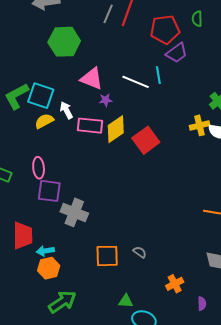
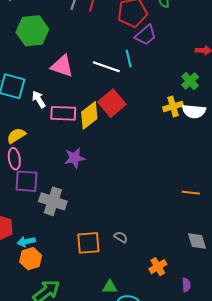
purple star: (106, 100) -> (75, 158), moved, size x1.5
yellow semicircle: (44, 121) -> (16, 136), moved
red square: (146, 140) -> (112, 103), moved

